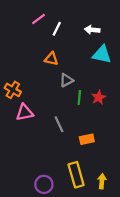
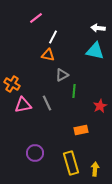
white line: (57, 29) -> (53, 37), moved
white arrow: (92, 30) -> (98, 28), moved
red star: (99, 97) -> (100, 106), moved
gray line: (59, 124) -> (47, 103), moved
purple circle: (44, 184) -> (35, 153), moved

